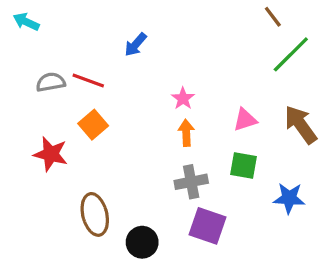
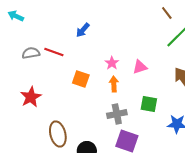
pink triangle: (245, 120) -> (140, 67), moved
orange square: (93, 125) -> (81, 79), moved, turned -30
red star: (51, 154) -> (31, 97), turned 30

